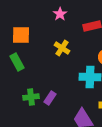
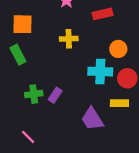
yellow cross: (62, 48) -> (69, 39), turned -35

